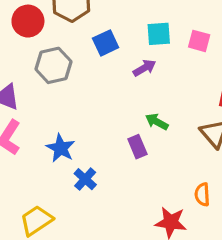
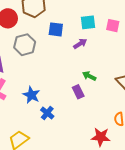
blue square: (106, 43) -> (56, 29), turned 35

